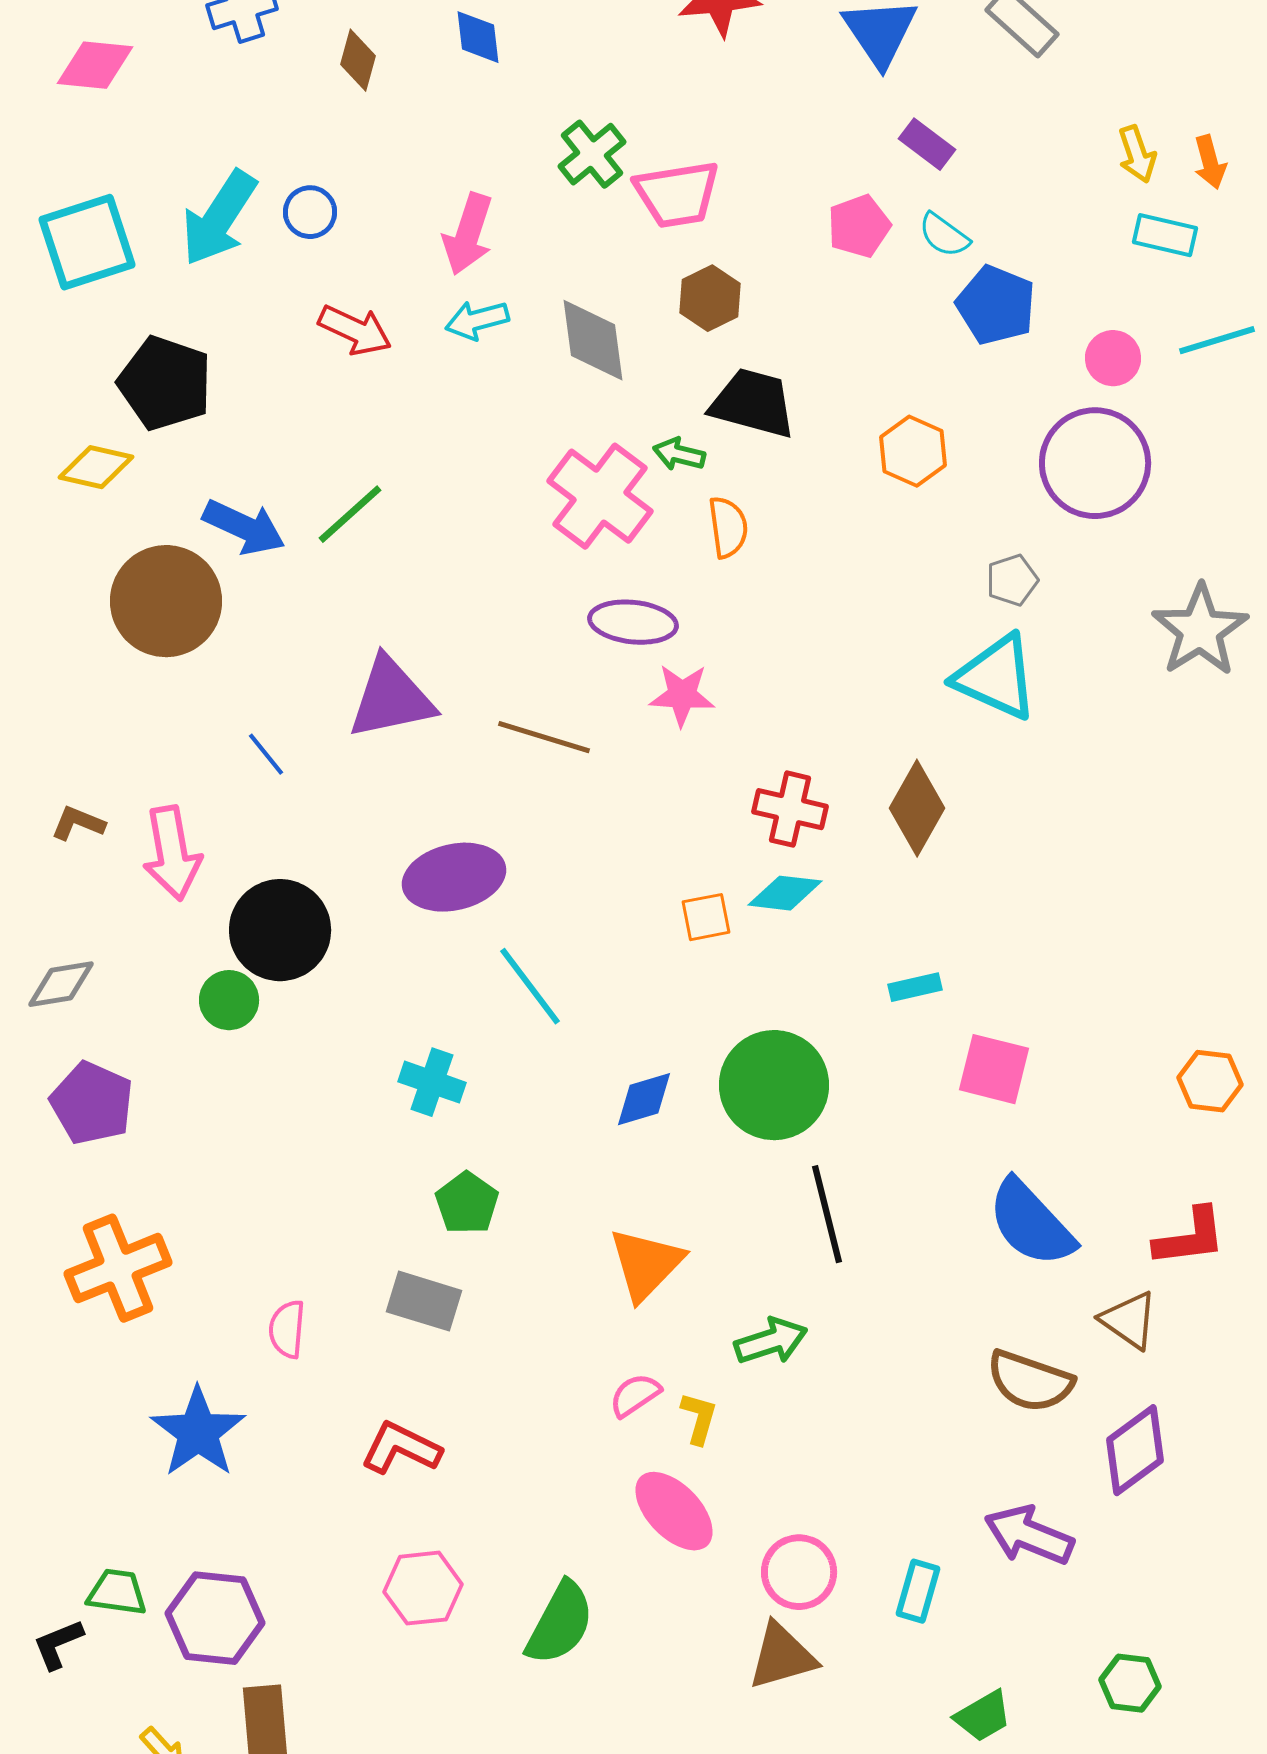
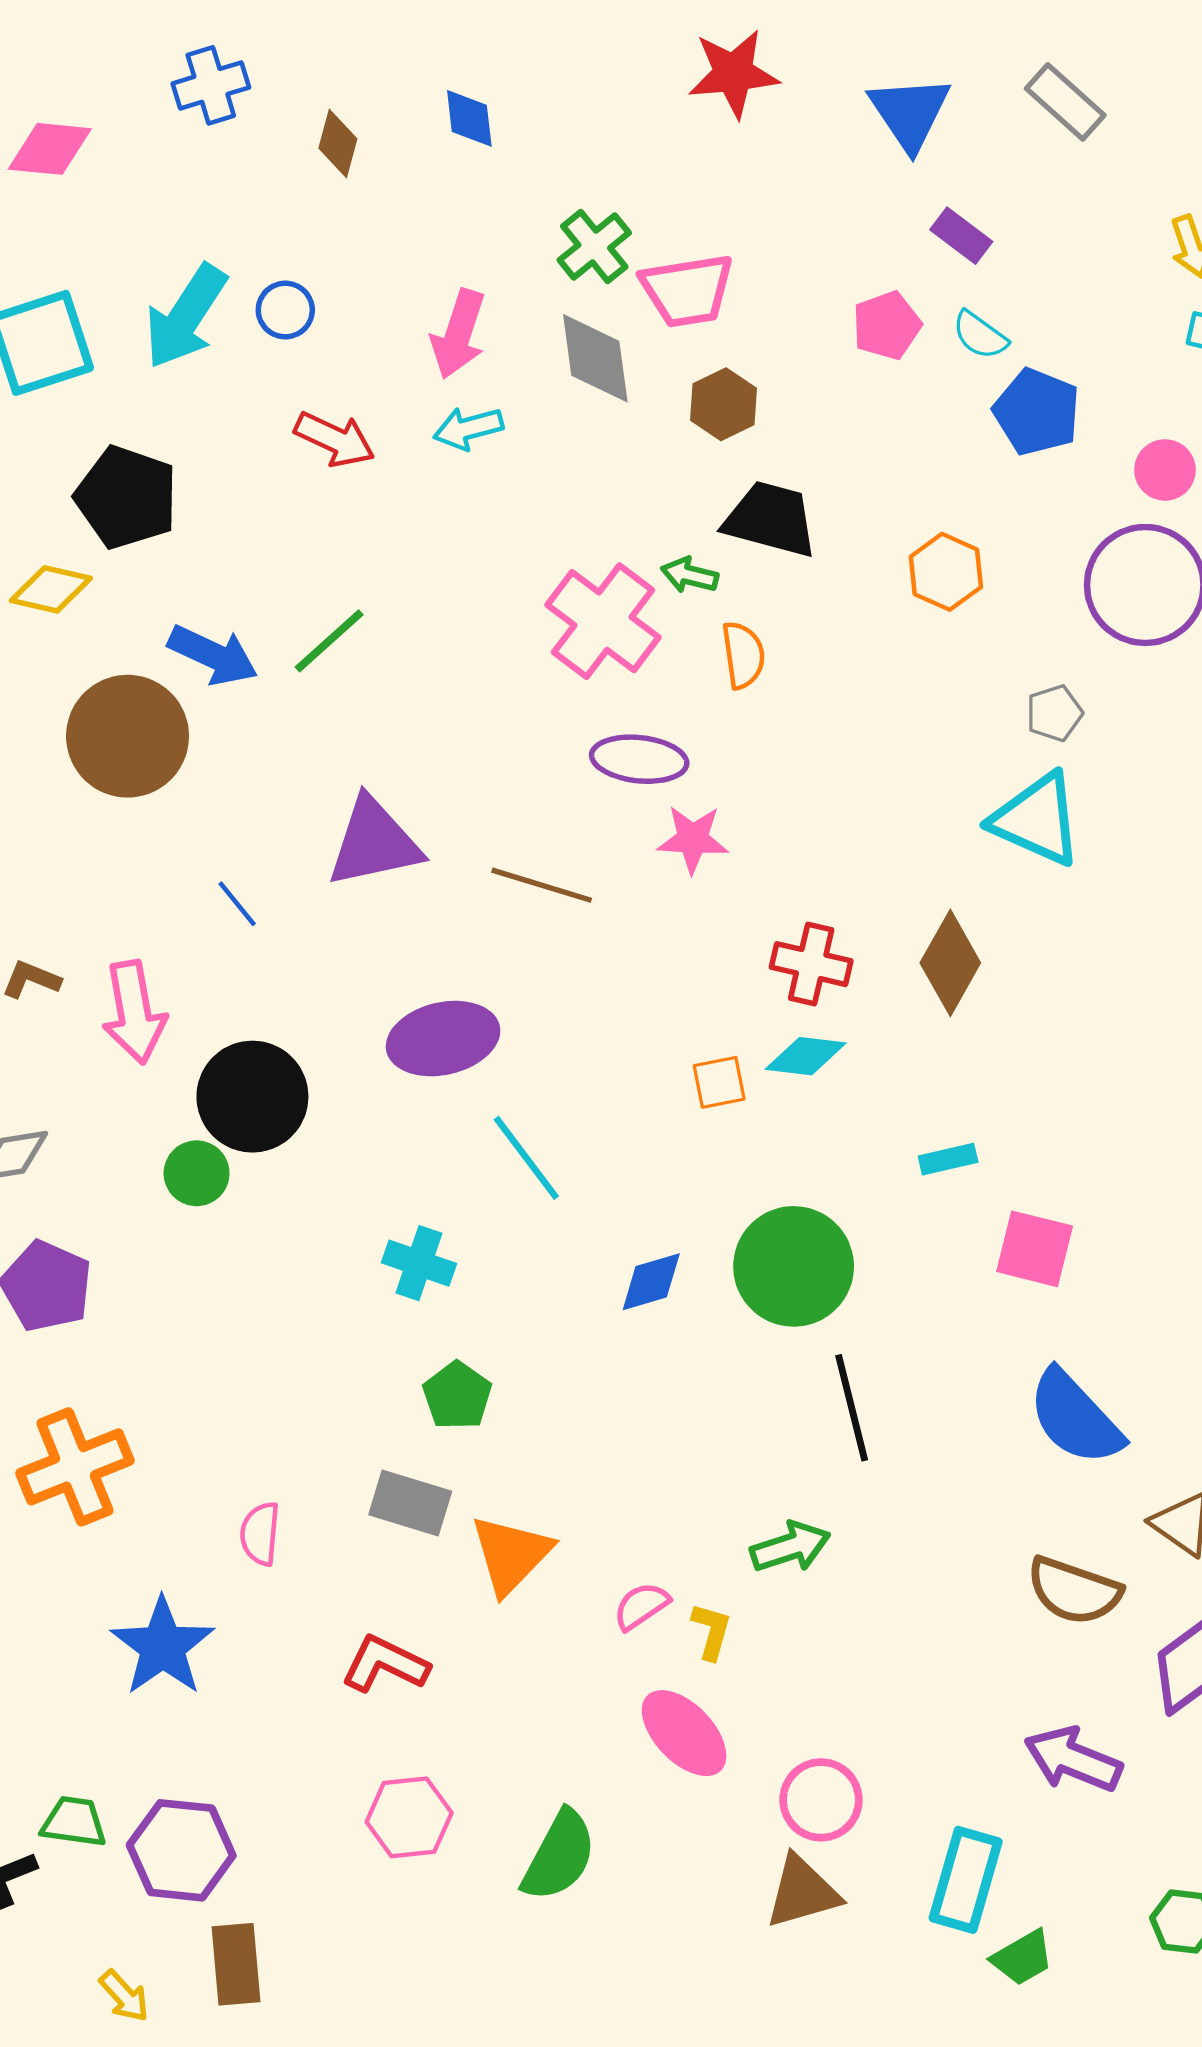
gray diamond: (593, 340) -> (595, 358), moved
orange triangle: (646, 1264) -> (511, 1555), moved
cyan rectangle: (918, 1591) -> (966, 1880), moved, size x1.5

